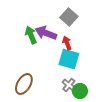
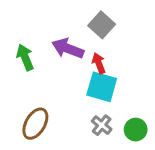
green arrow: (31, 35) -> (25, 57), moved
green circle: (80, 91) -> (136, 130), moved

